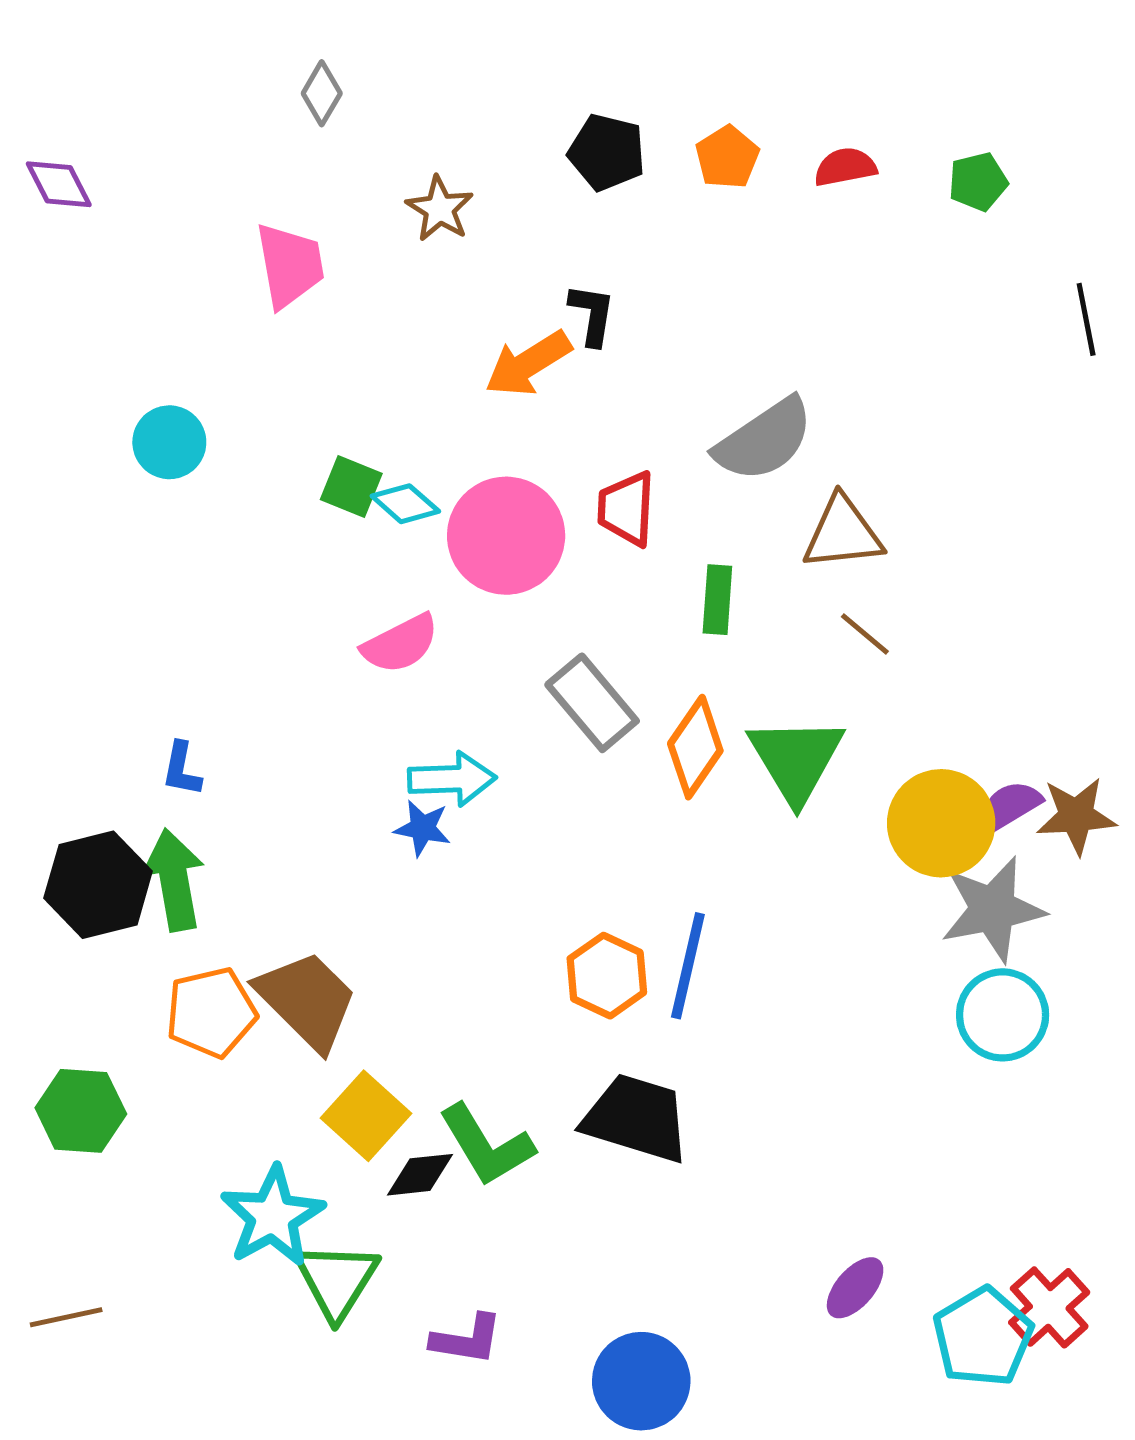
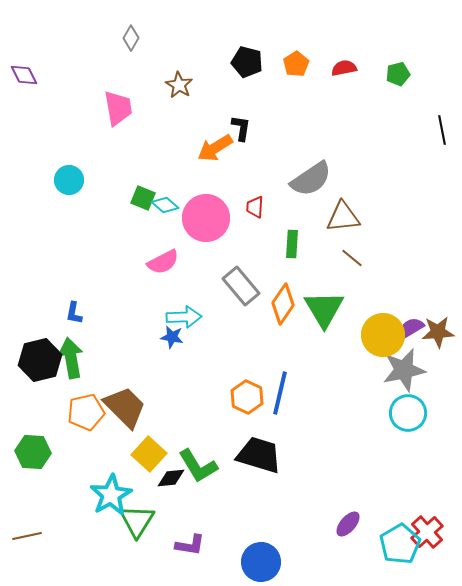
red trapezoid: (626, 509) -> (255, 207), size x0.7

